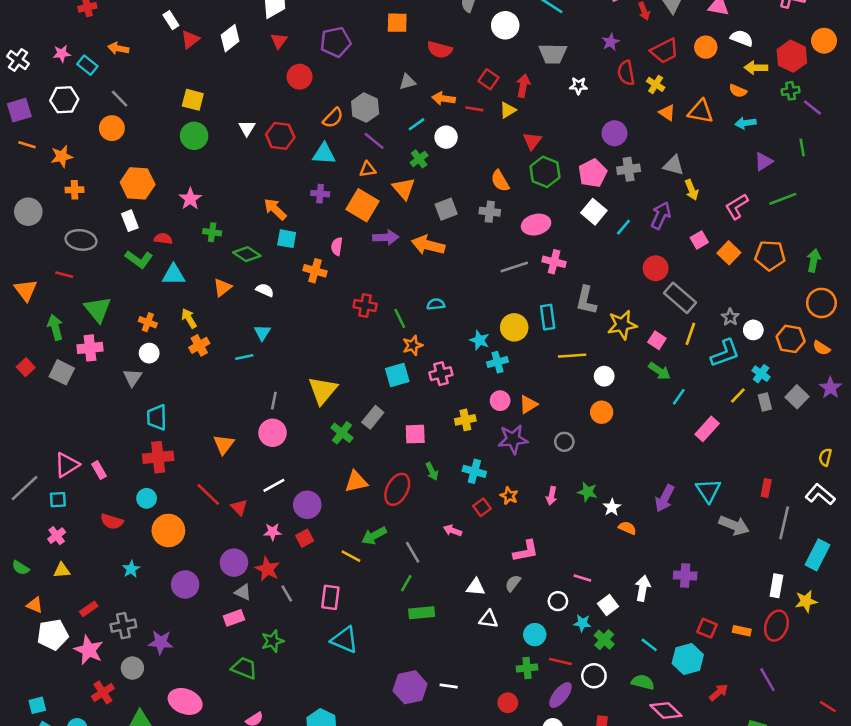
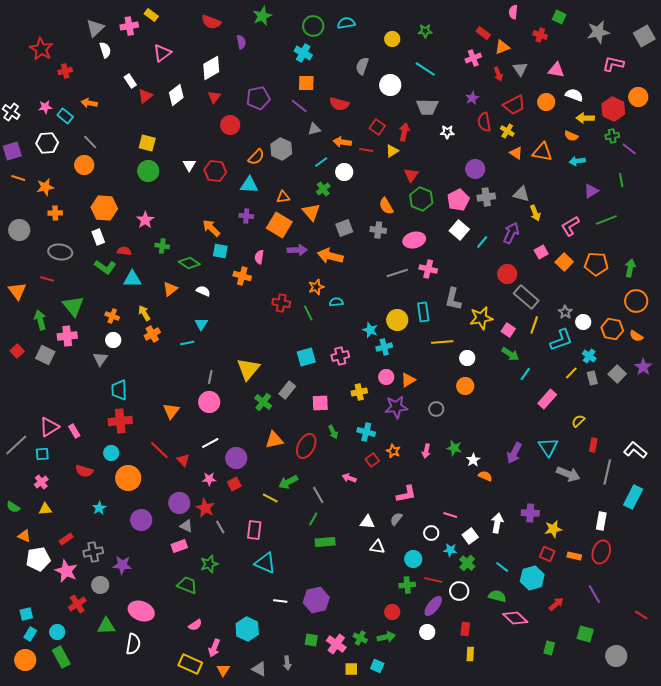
purple line: (374, 141) -> (299, 106), moved
orange star: (413, 345) -> (316, 287), moved
yellow semicircle: (825, 457) -> (578, 421), moved, turned 32
yellow star: (806, 601) -> (553, 529), moved
white line: (449, 686) -> (280, 601), moved

